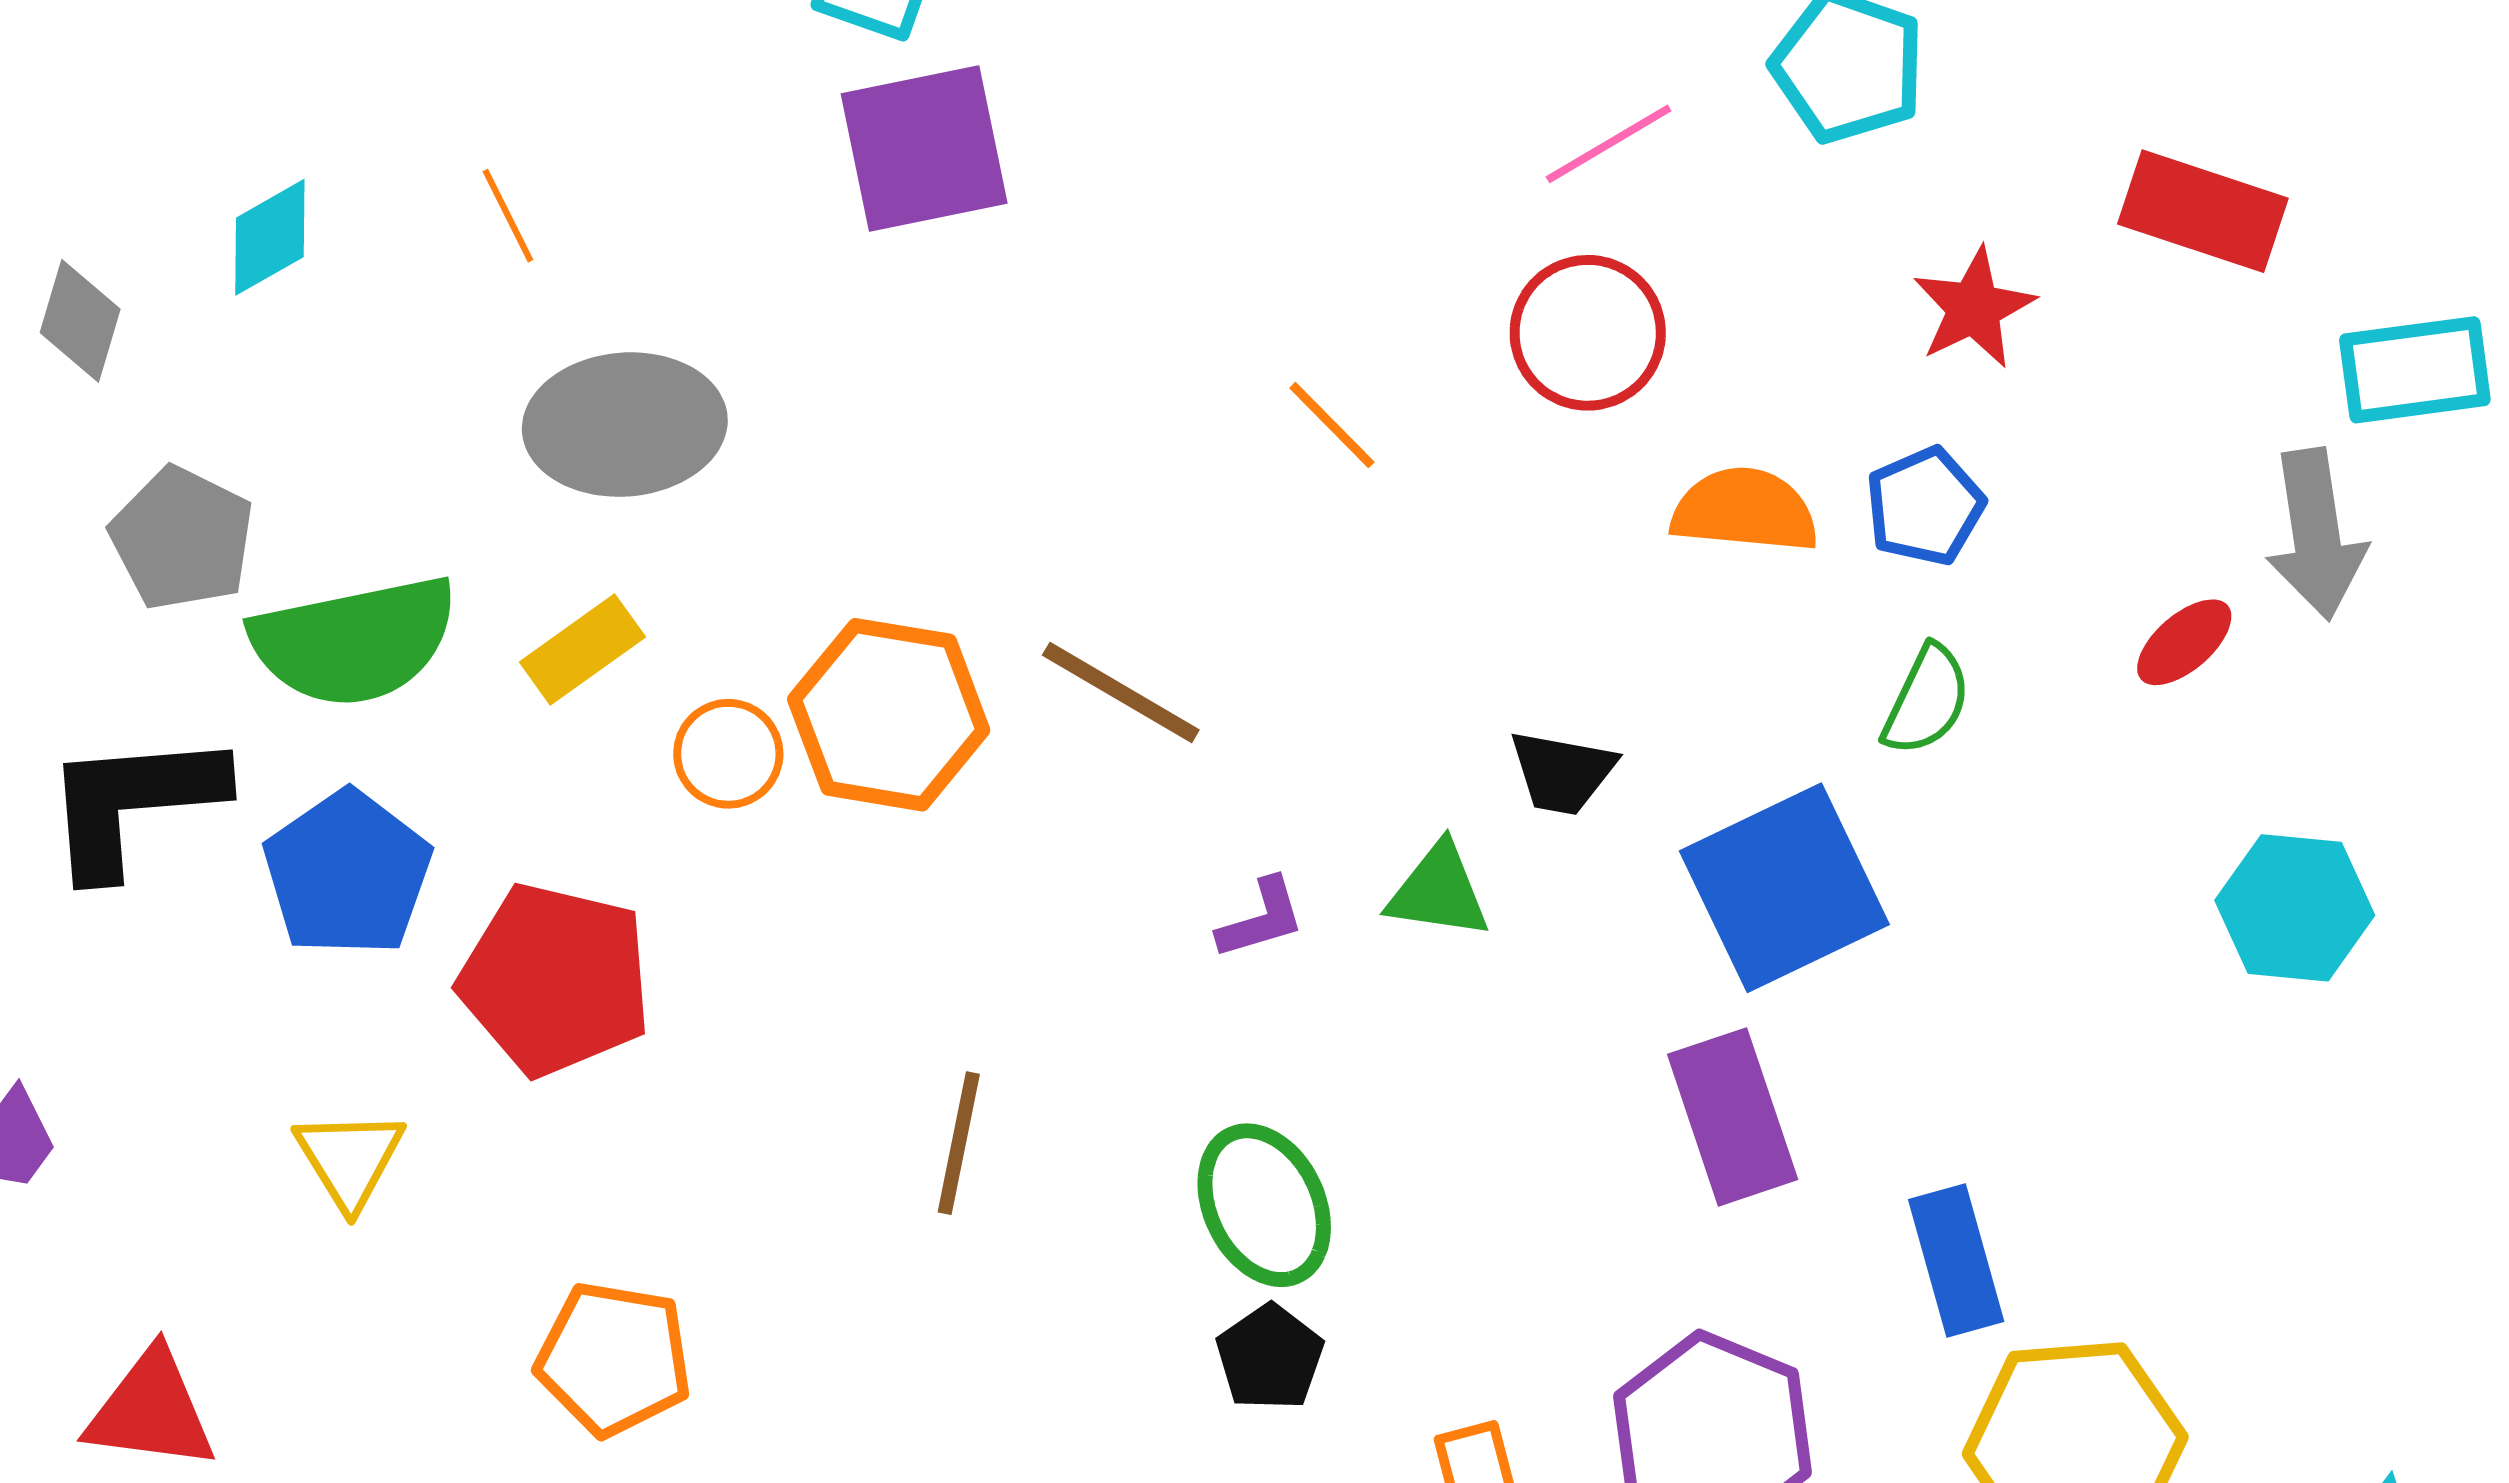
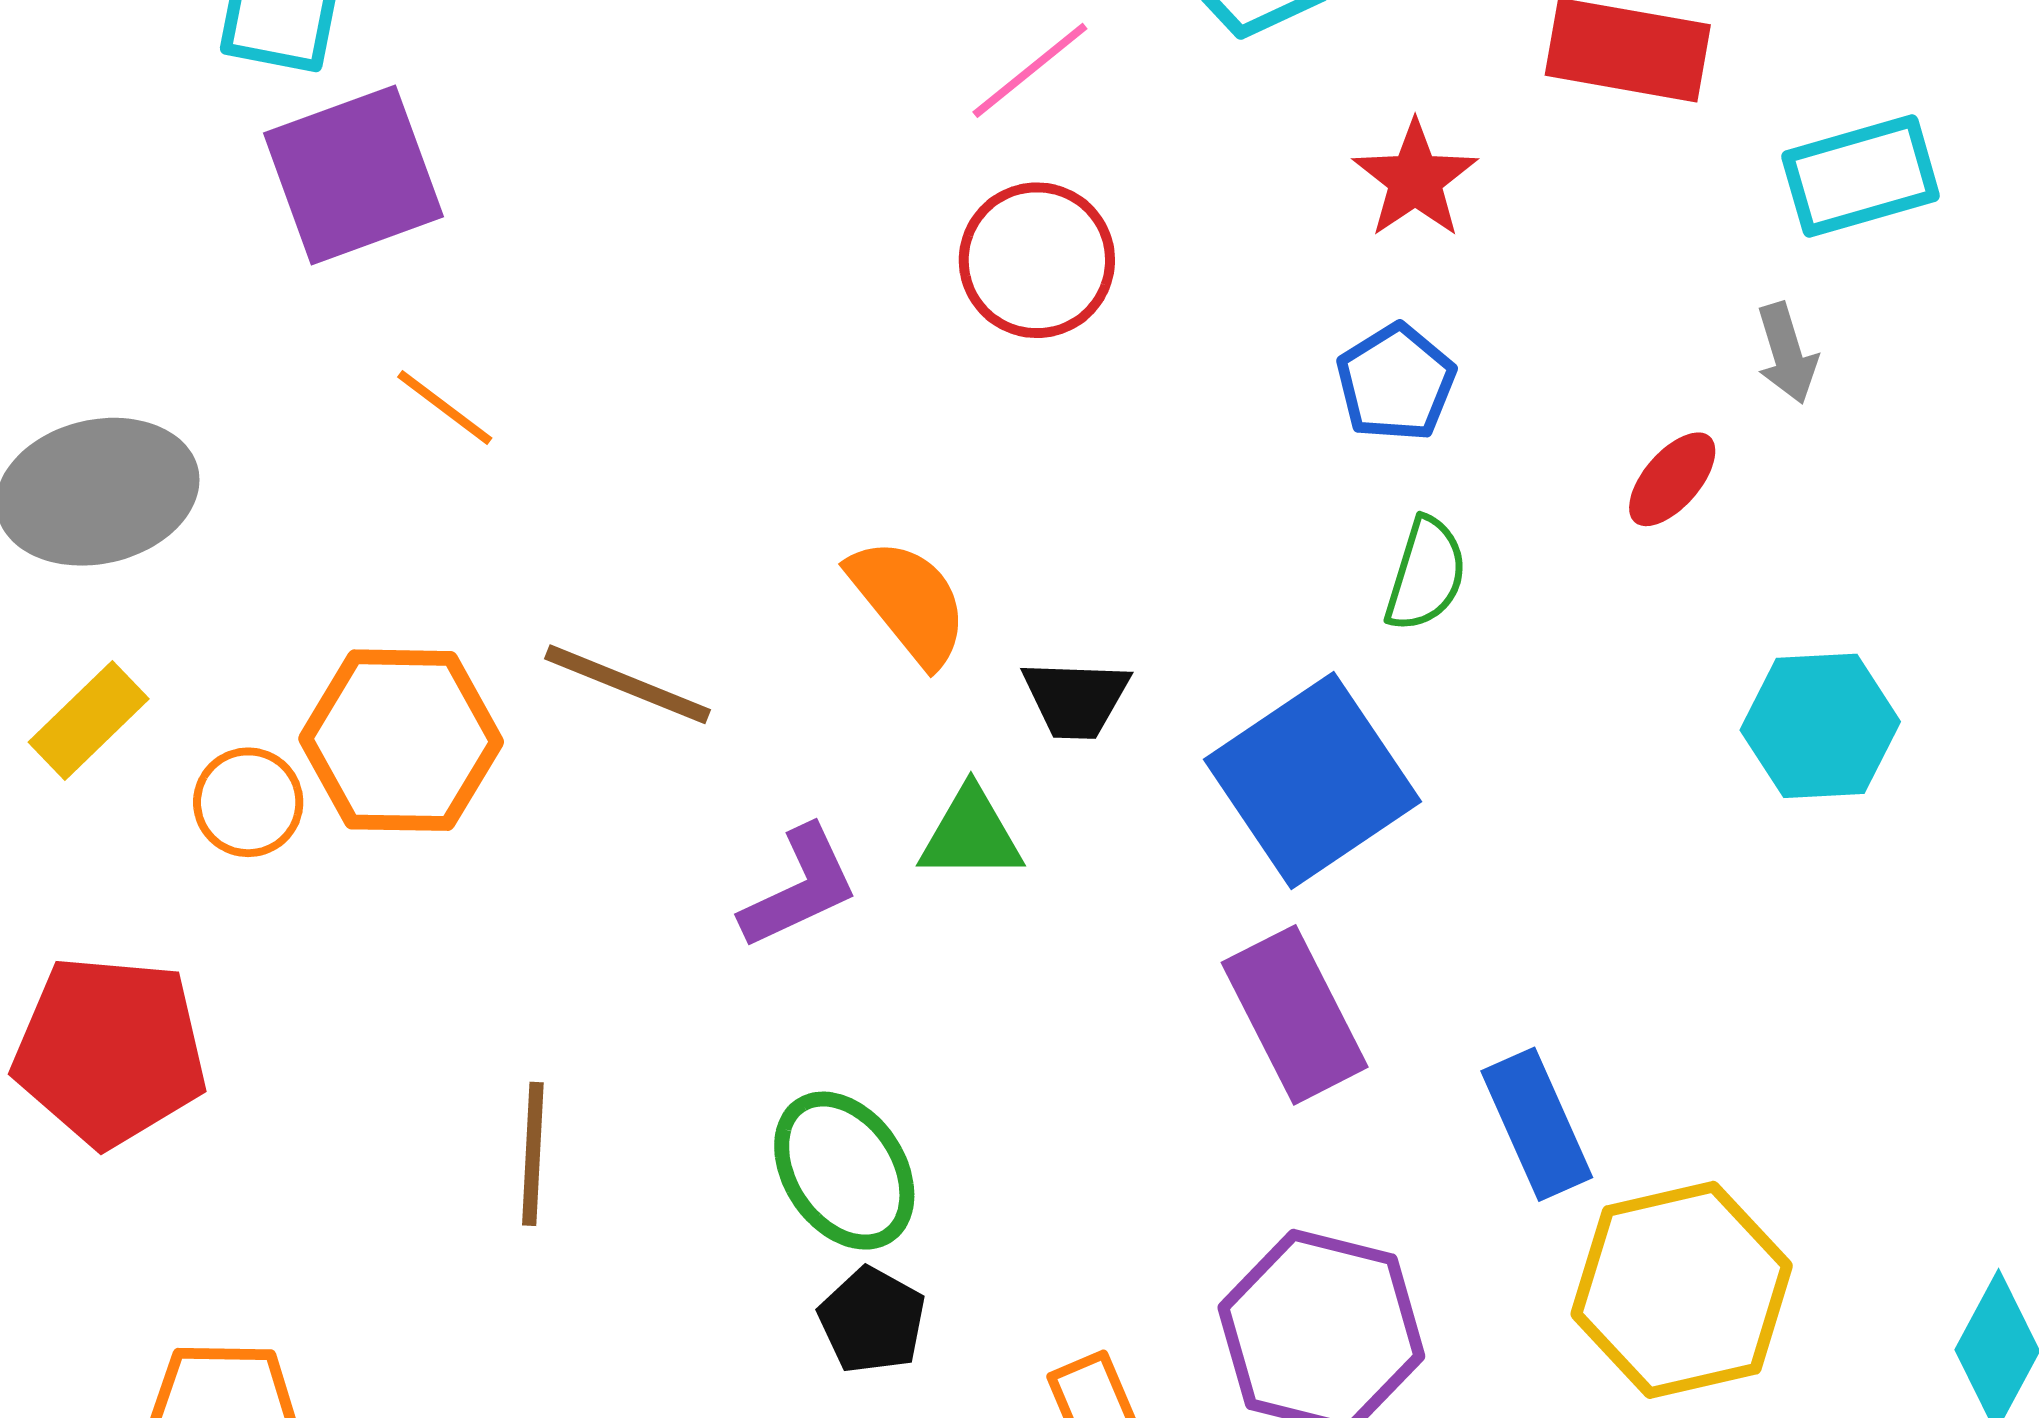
orange line: (1332, 425) -> (445, 407), moved
orange semicircle: (1745, 510) -> (909, 601), moved, turned 54
gray arrow: (2316, 534) -> (1787, 353), size x0.6
purple L-shape: (1261, 919) -> (799, 888), size x1.4

